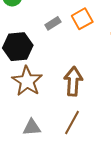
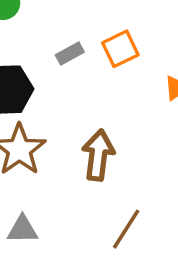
brown line: (72, 122) -> (126, 229), moved

